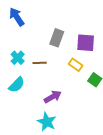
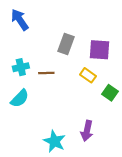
cyan cross: (18, 58) -> (21, 67), turned 32
purple arrow: (53, 97) -> (87, 131), moved, turned 132

